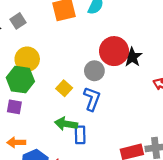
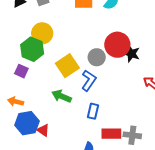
black star: (132, 57) -> (131, 54), turned -30
yellow square: (64, 88) -> (67, 66), size x1.6
blue rectangle: (80, 135) -> (93, 111), moved

